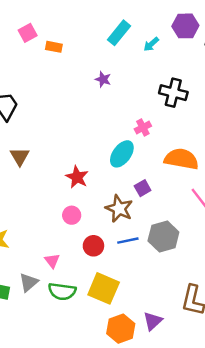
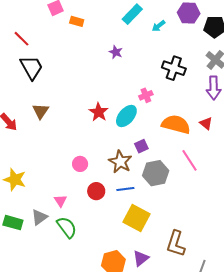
red star: (77, 177) -> (99, 112), moved
gray hexagon: (163, 237) -> (156, 173), moved
yellow square: (104, 288) -> (136, 218), moved
green semicircle: (62, 291) -> (67, 227), turned -140

